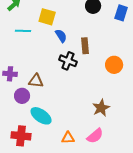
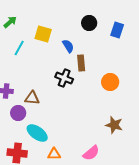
cyan line: (23, 31) -> (19, 48), turned -63
blue semicircle: (61, 36) -> (68, 46), moved
brown star: (101, 108) -> (114, 125), moved, turned -30
orange triangle: (68, 138) -> (54, 154), moved

